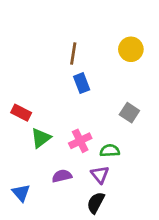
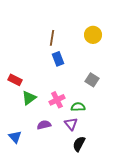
black semicircle: (96, 203) -> (79, 144), moved

